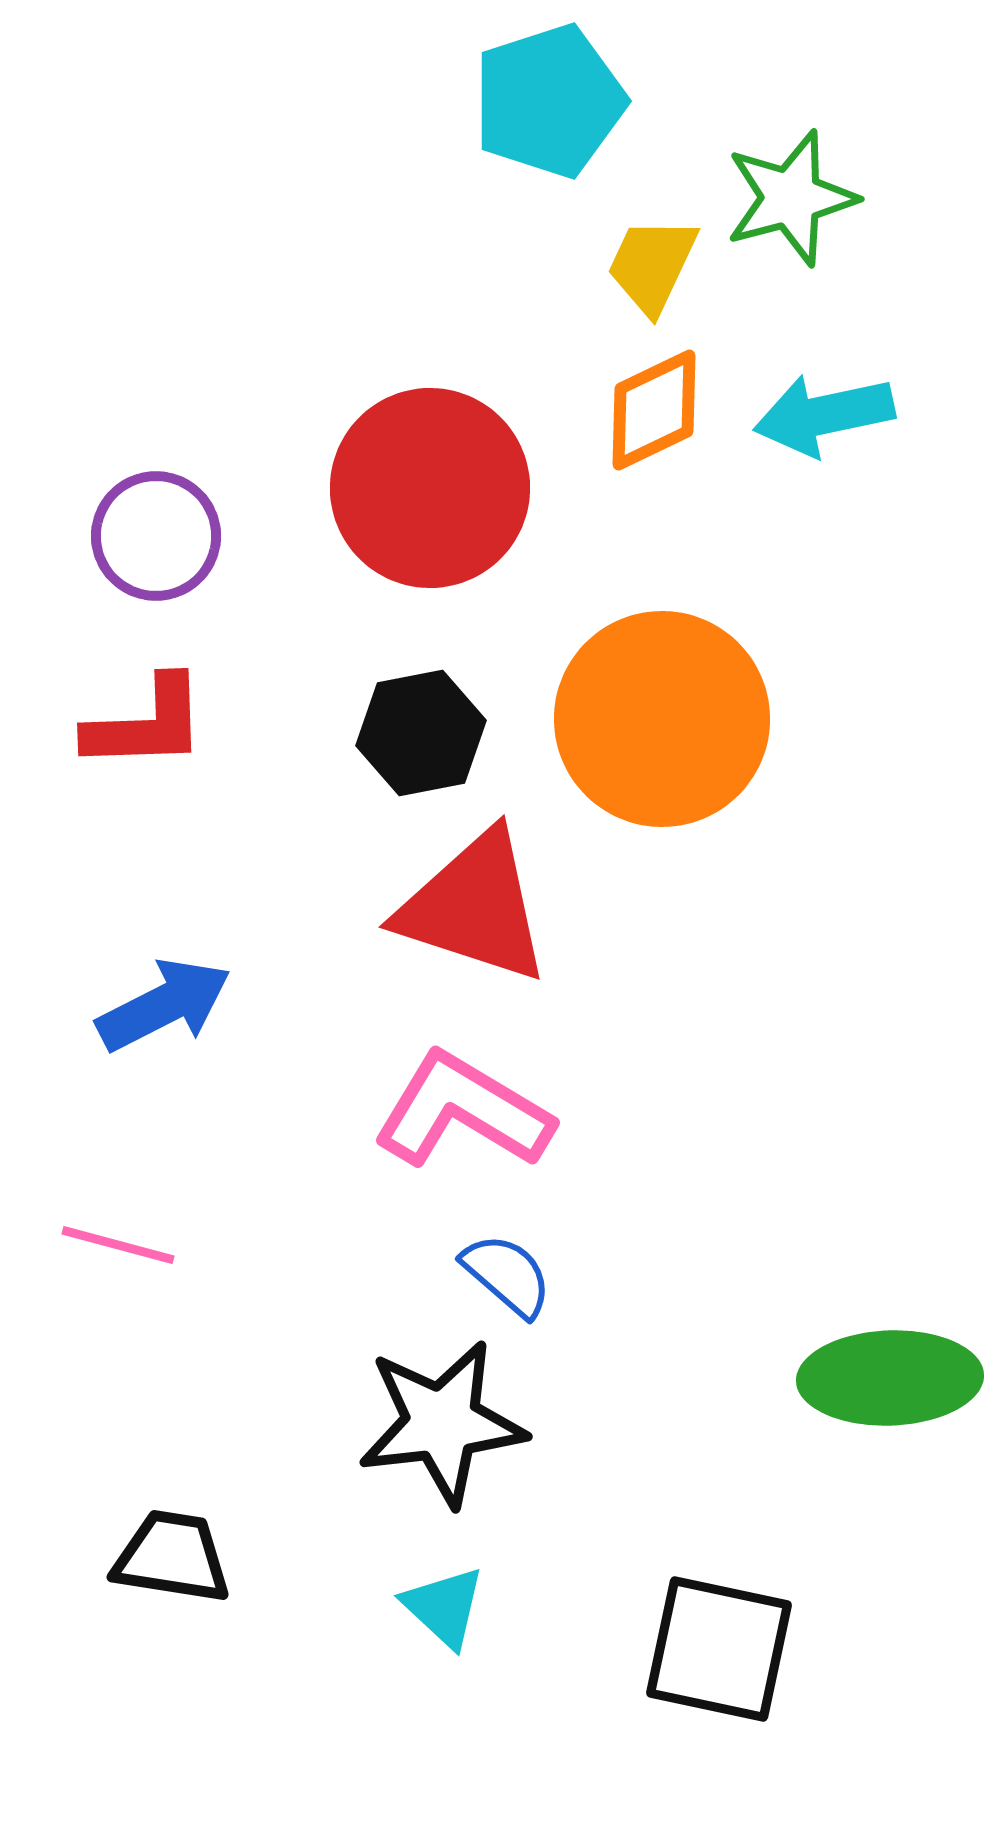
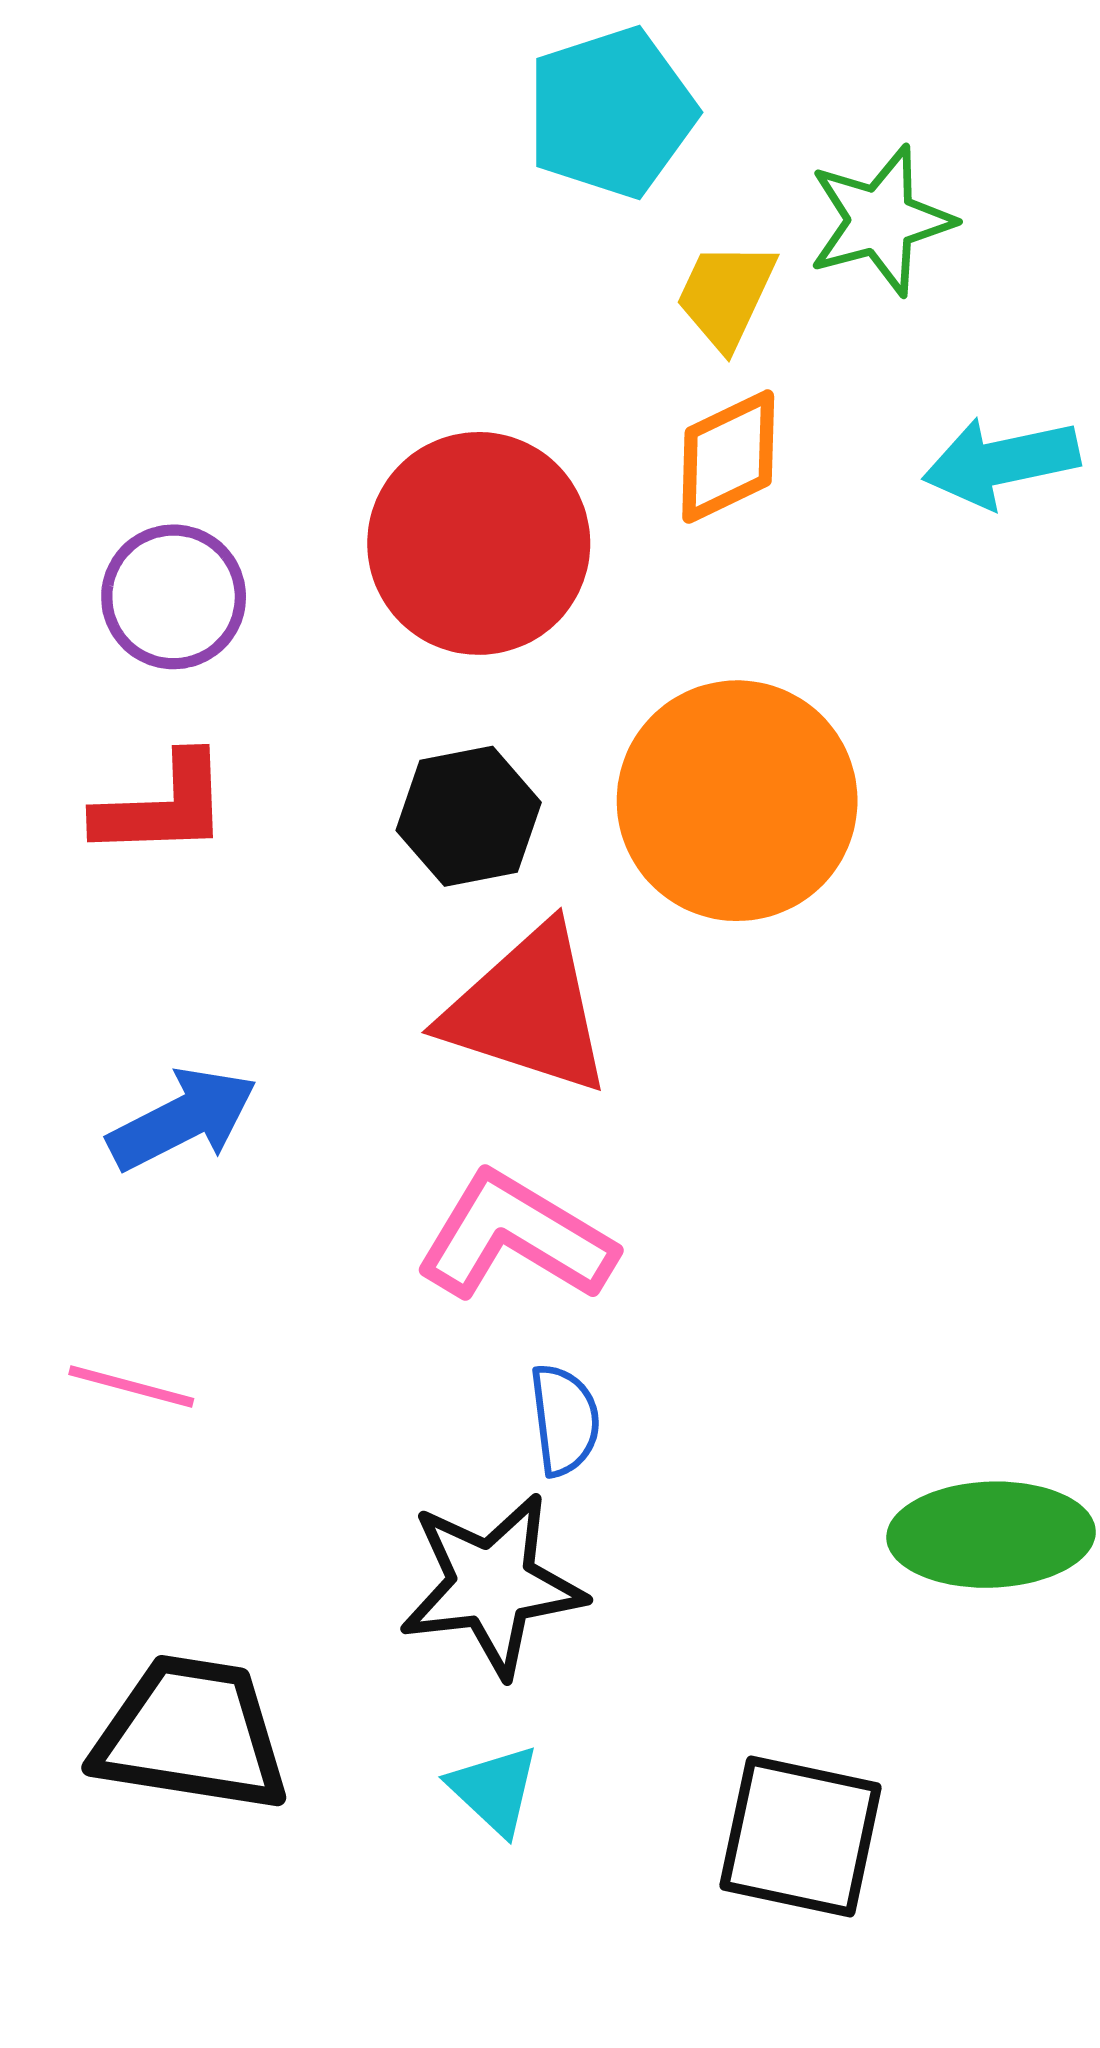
cyan arrow: (824, 415) -> (1001, 462), moved
blue semicircle: (507, 1275) -> (564, 1420), turned 42
black trapezoid: (172, 1557) -> (191, 1734), size x1.5

